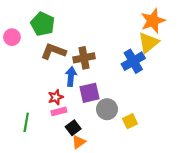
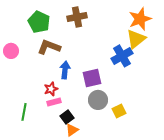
pink circle: (12, 37) -> (11, 51), moved
brown cross: (84, 58) -> (77, 17), moved
purple square: (90, 93) -> (92, 78), moved

